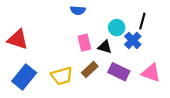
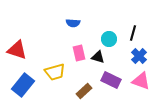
blue cross: (133, 40) -> (139, 56), moved
brown rectangle: (90, 69) -> (84, 91), moved
yellow trapezoid: (62, 76) -> (55, 72), moved

